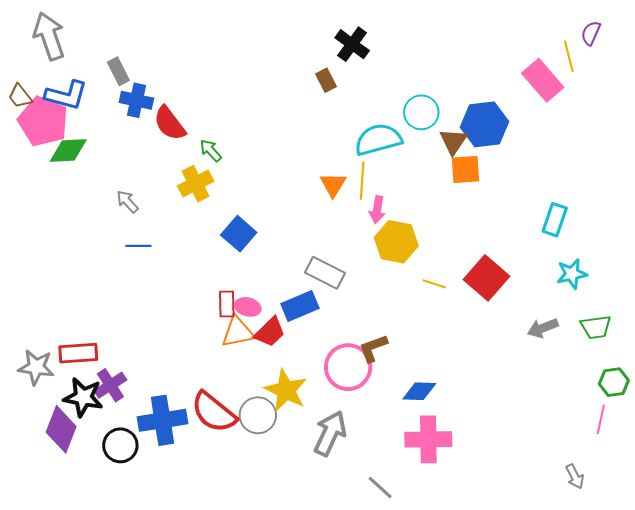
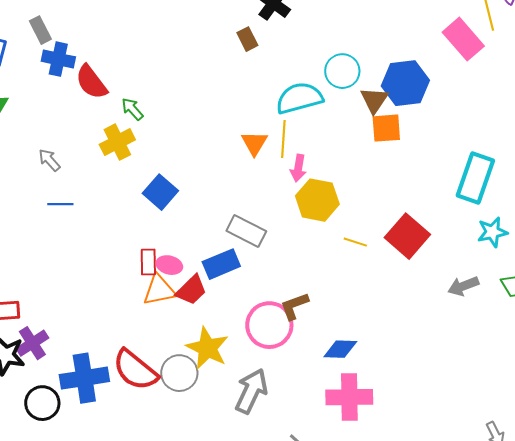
cyan rectangle: (555, 220) -> (475, 178), size x1.5

